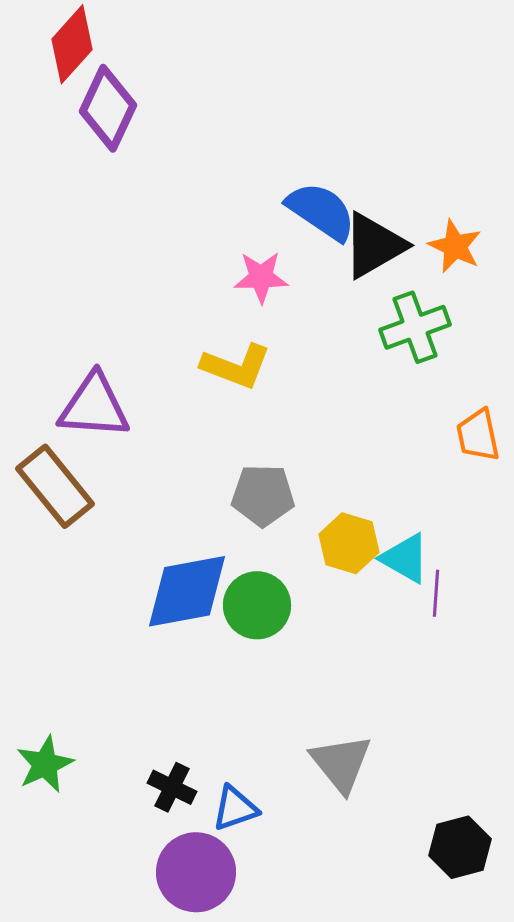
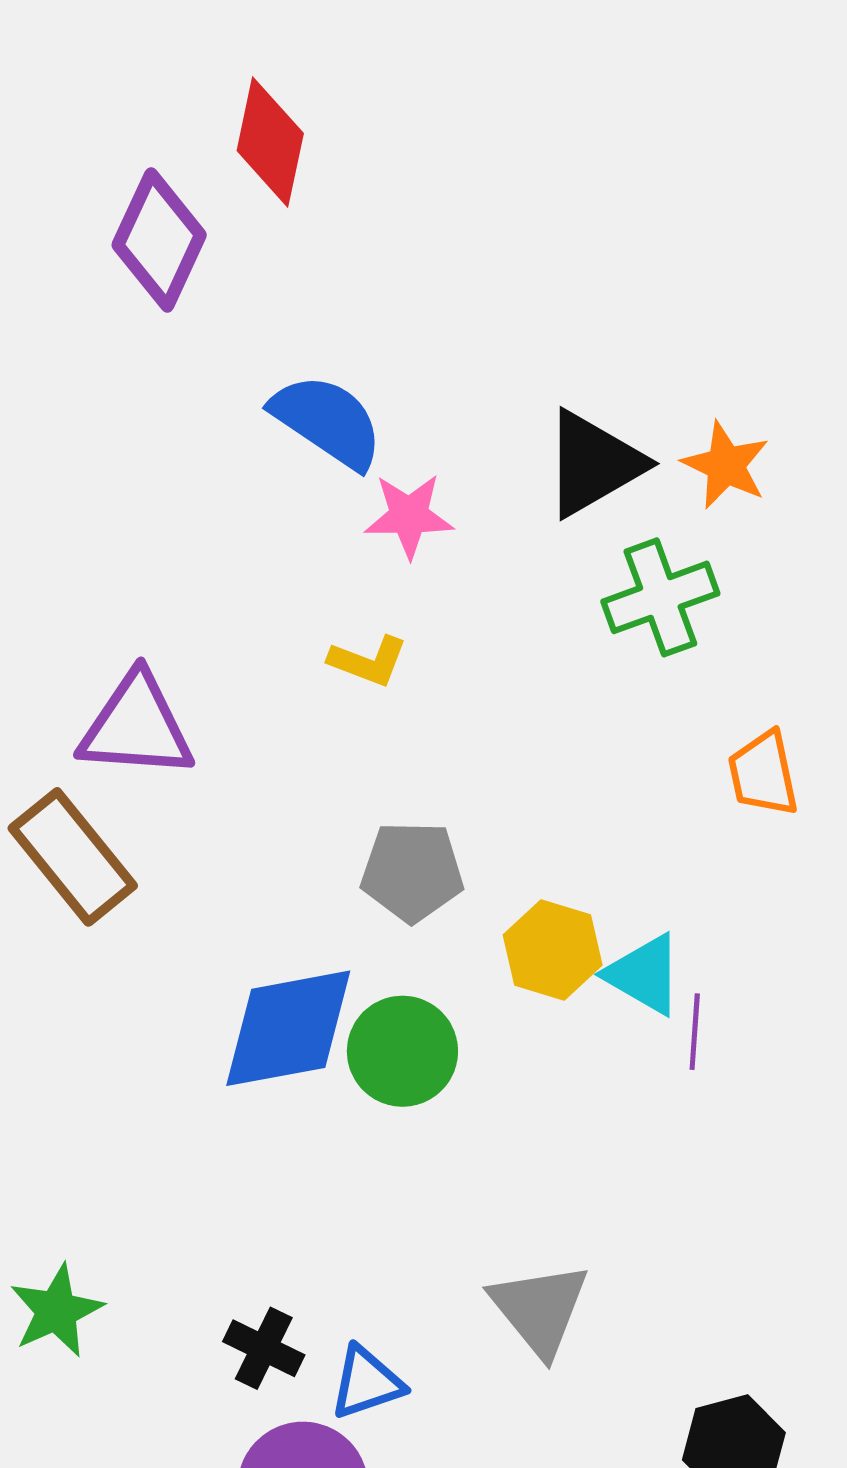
red diamond: (72, 44) -> (270, 142), moved, turned -30
blue semicircle: (321, 211) -> (327, 421), moved
yellow L-shape: (236, 366) -> (368, 661), size x0.7

